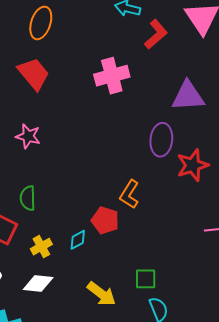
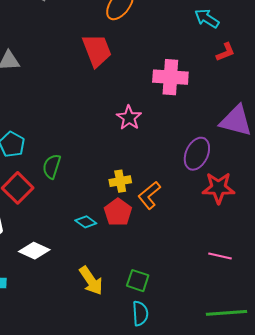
red L-shape: (156, 34) -> (225, 52), size x0.7
pink star: (28, 136) -> (129, 118), moved
cyan diamond: (78, 240) -> (86, 222), turned 45
yellow cross: (41, 247) -> (120, 181), moved

